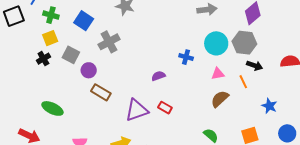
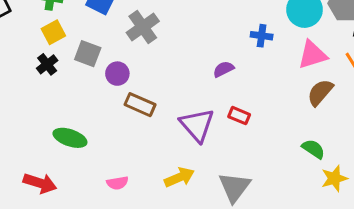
pink triangle: (218, 74) -> (312, 55), size x1.5
purple triangle: (137, 110) -> (197, 125), turned -45

